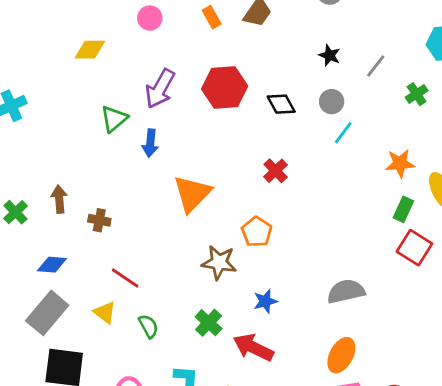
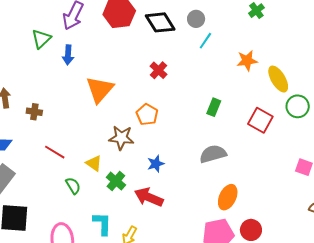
black diamond: (281, 104) -> (160, 22), size x1.4
green rectangle: (403, 209) -> (214, 107), moved
yellow triangle: (105, 312) -> (94, 163), moved
orange ellipse: (341, 355) -> (228, 197), moved

